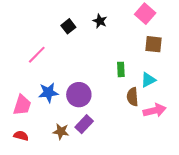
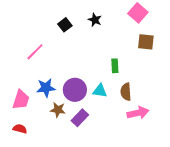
cyan triangle: (148, 80) -> (100, 91), moved, turned 35
pink arrow: (155, 110) -> (138, 113), moved
brown star: (61, 131) -> (58, 110), moved

